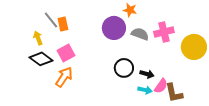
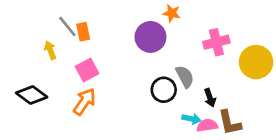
gray semicircle: (140, 34) -> (185, 77), moved, turned 42
black diamond: (41, 59) -> (32, 95), moved
black arrow: (147, 74) -> (210, 98), moved, turned 56
pink semicircle: (161, 86) -> (207, 125), moved, turned -133

